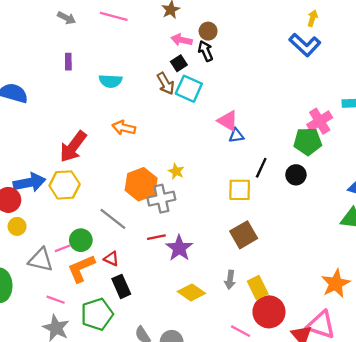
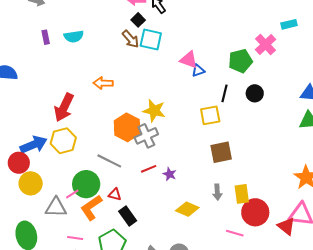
cyan semicircle: (111, 81) -> (74, 36), moved
green pentagon: (308, 141) -> (240, 61), moved
yellow star: (176, 171) -> (154, 111), size x1.6
yellow circle: (17, 226) -> (31, 183), size x1.5
brown square: (244, 235) -> (221, 152), turned 30
green circle: (81, 240) -> (86, 184), size x1.4
purple star: (179, 248) -> (170, 174), size x0.6
yellow rectangle: (258, 288) -> (242, 194), turned 30

